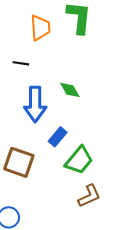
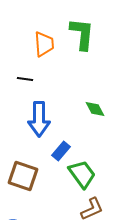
green diamond: (70, 90) -> (95, 109), moved
green trapezoid: (79, 160) -> (82, 174), turned -76

